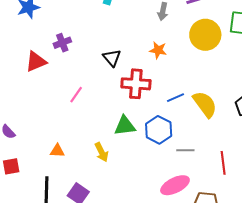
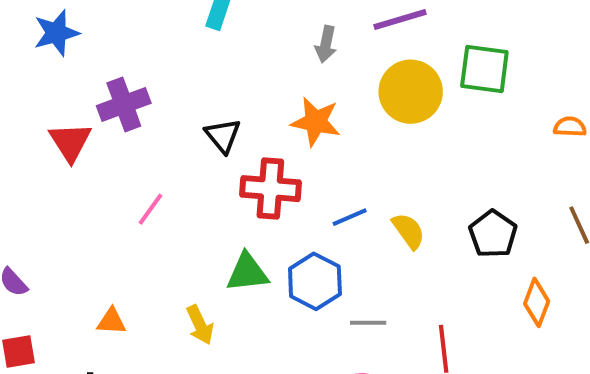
purple cross: (62, 43) -> (124, 104), size x1.4
orange star: (158, 50) -> (316, 122), size x1.4
red triangle: (36, 62) -> (70, 142), turned -40
yellow semicircle: (205, 104) -> (409, 231), size x0.7

